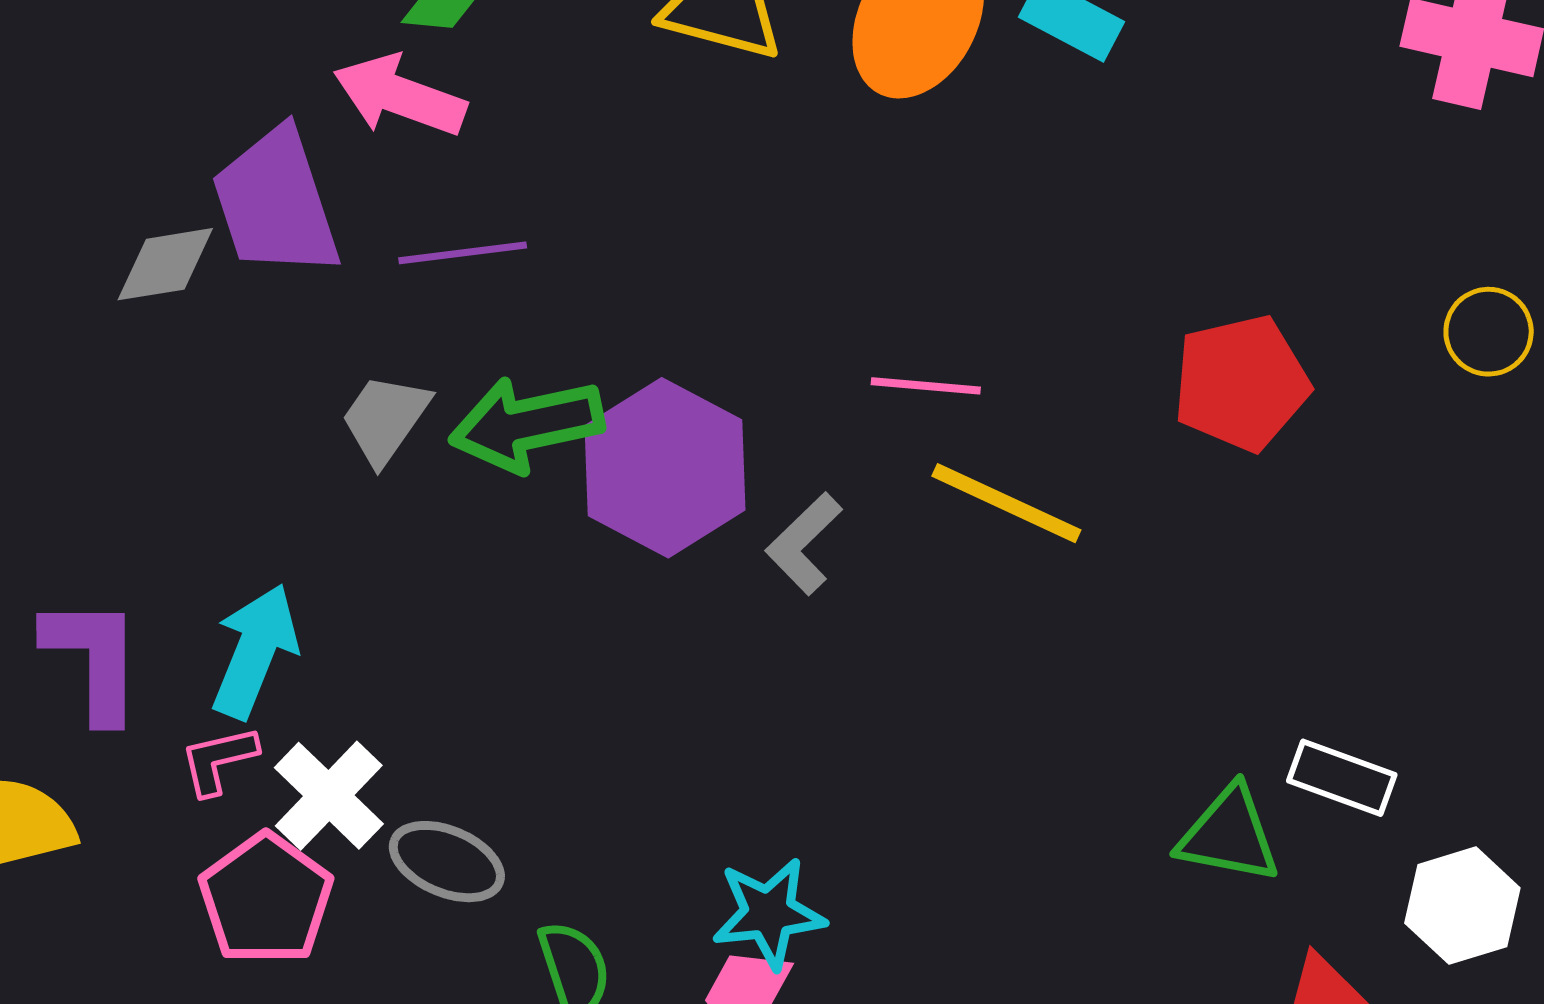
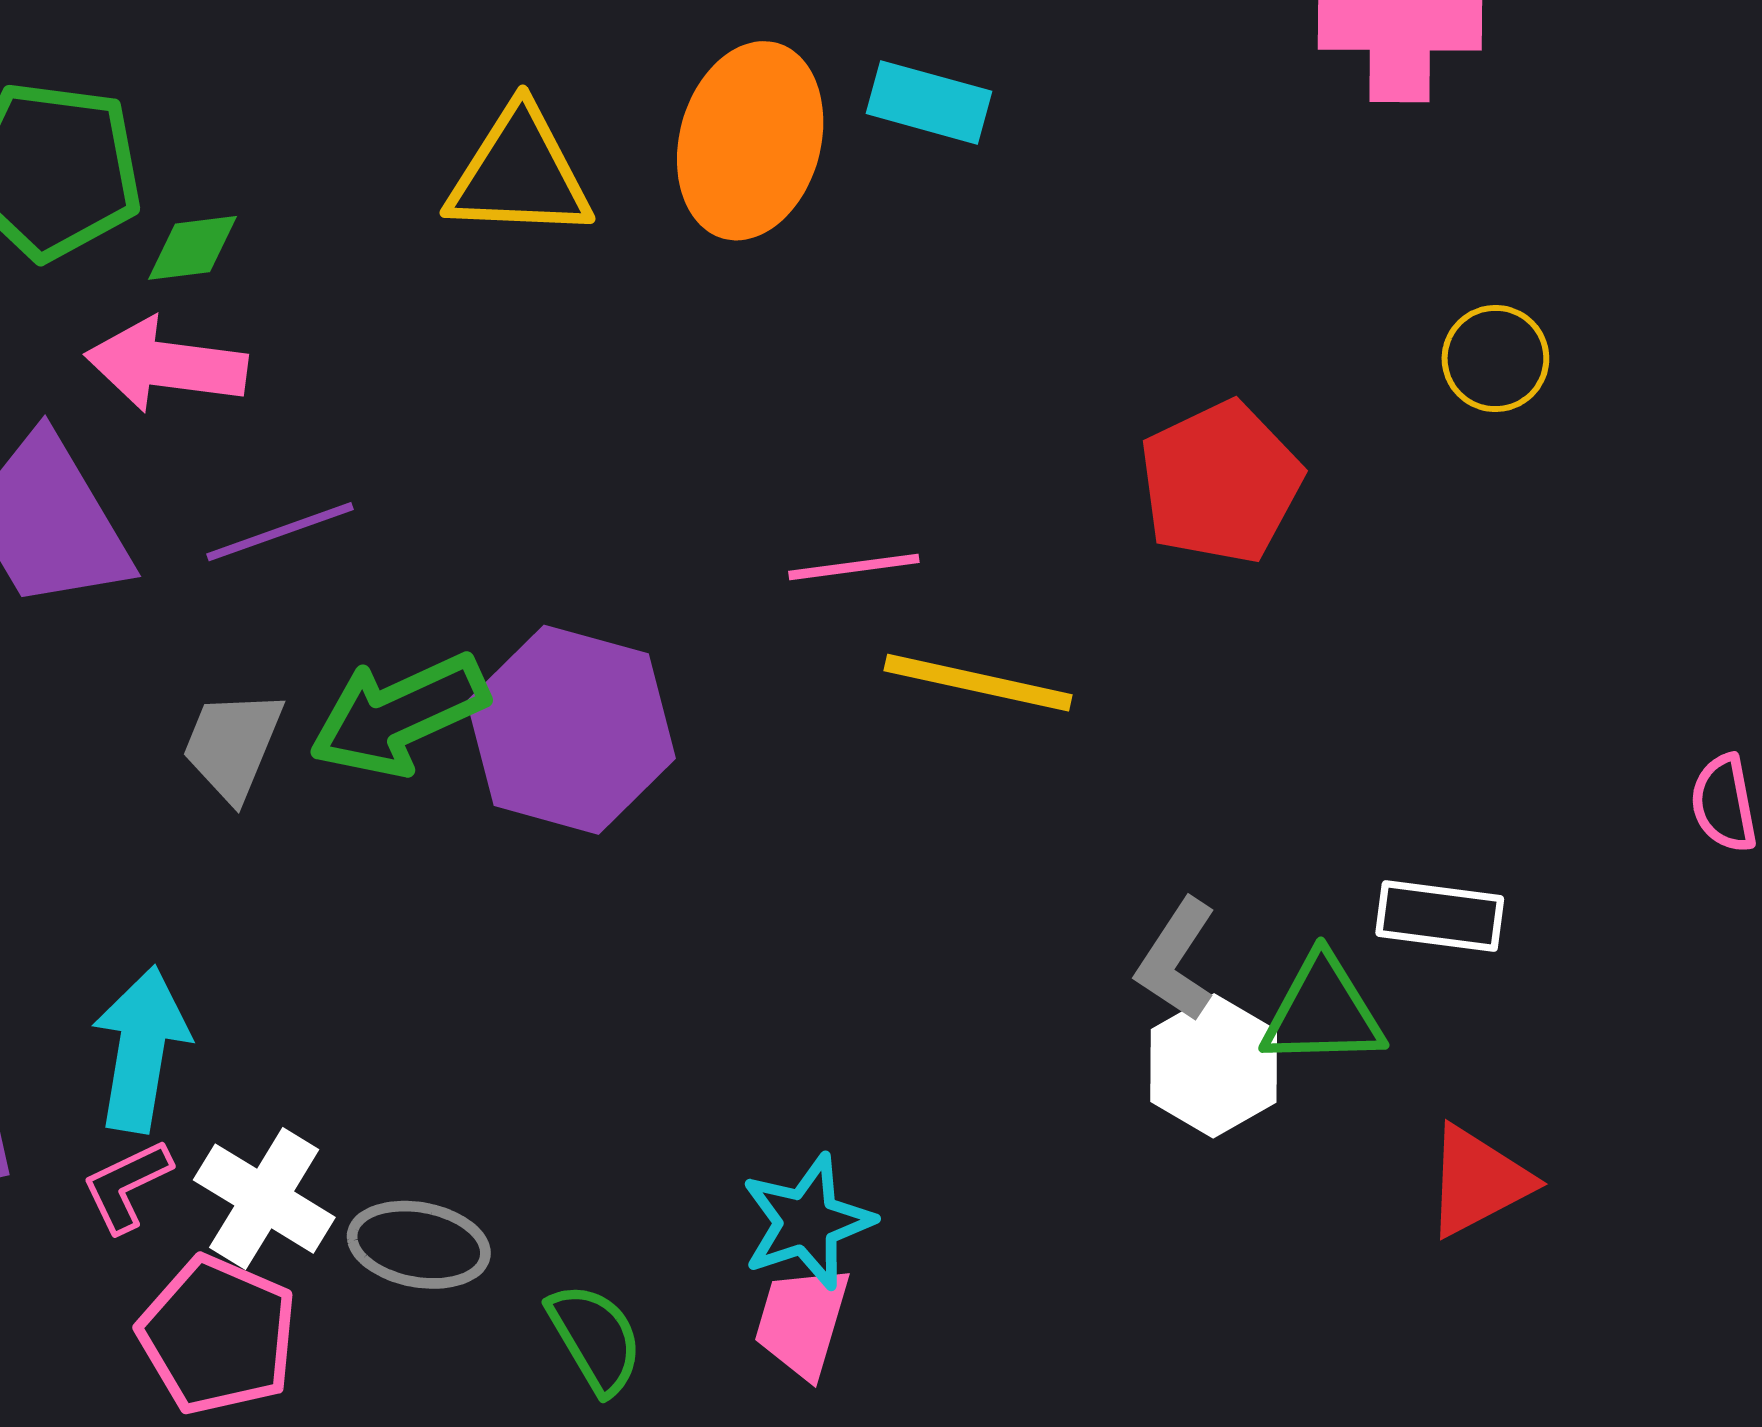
gray L-shape: (804, 544) -> (1176, 960), moved
white hexagon: (1462, 906) -> (1214, 1066), moved

